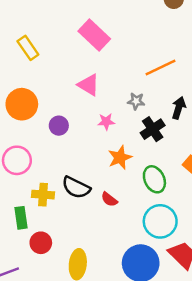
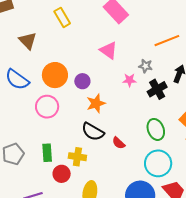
orange circle: (22, 104) -> (55, 75), moved
pink star: (106, 122) -> (129, 80), moved
orange star: (120, 158) -> (96, 103), moved
yellow cross: (43, 195) -> (77, 157), moved

